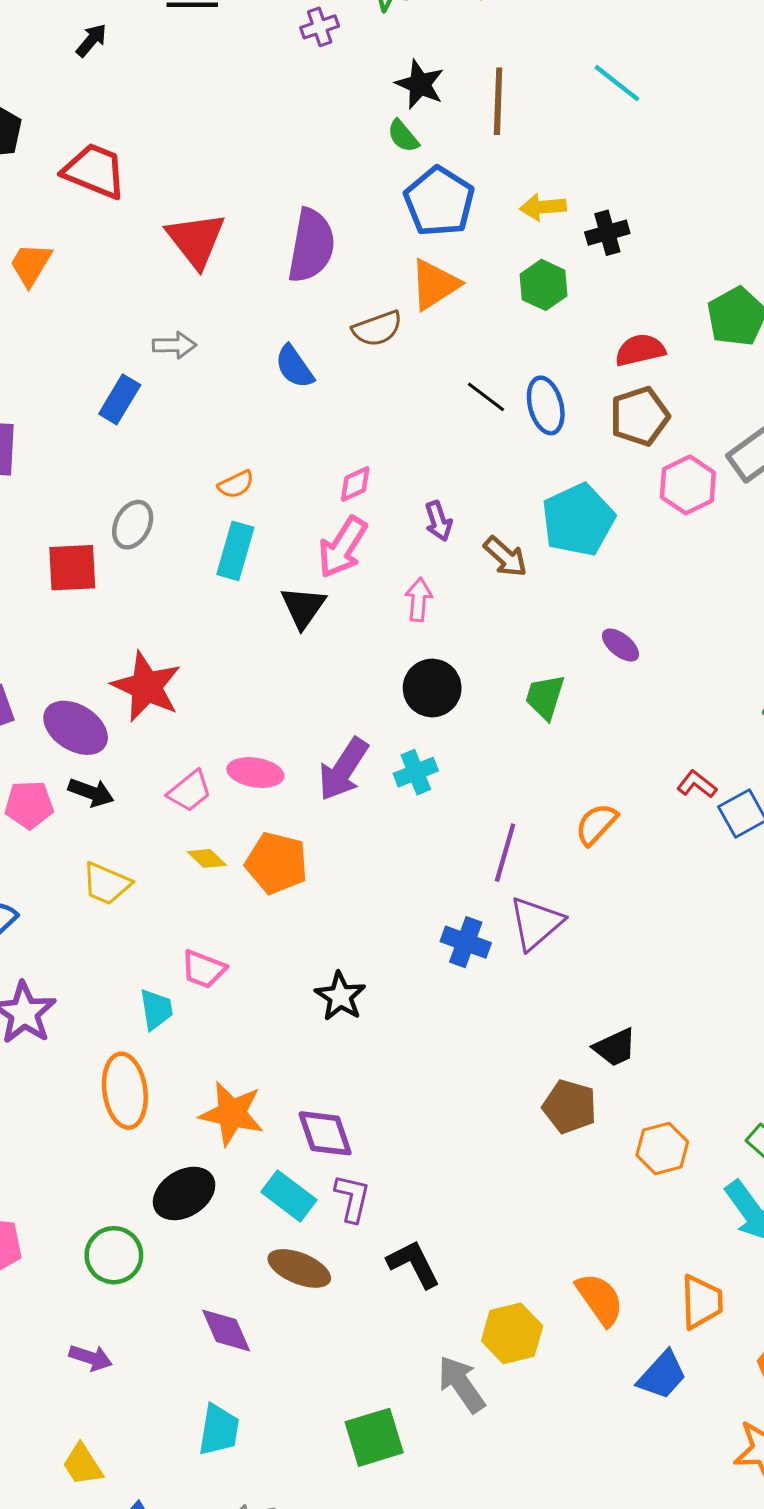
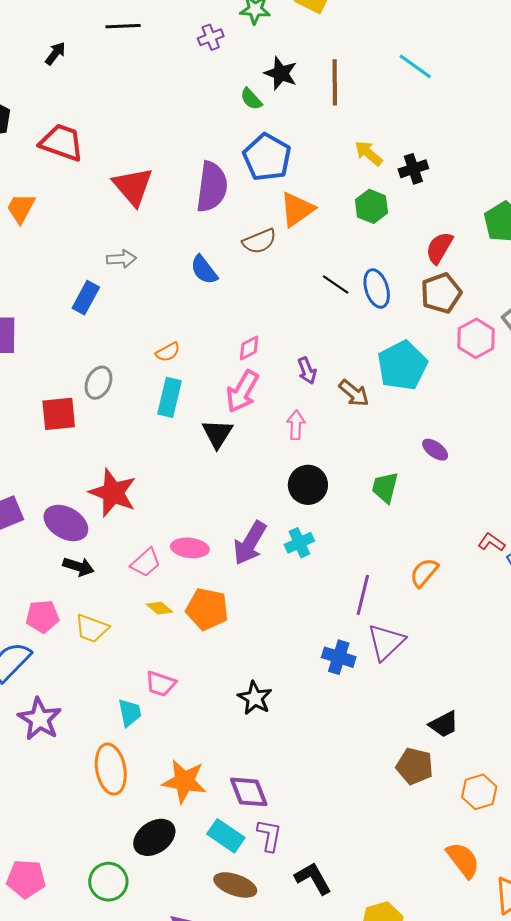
green semicircle: (403, 136) -> (251, 99), moved
blue pentagon: (439, 202) -> (267, 157), moved
yellow arrow: (543, 207) -> (369, 153), turned 48
red semicircle: (640, 350) -> (439, 248), turned -44
pink pentagon: (29, 805) -> (42, 616), moved
orange semicircle: (600, 1299) -> (463, 860), moved

